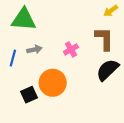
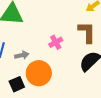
gray arrow: (34, 49) -> (22, 55), moved

